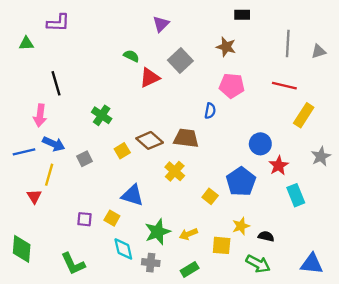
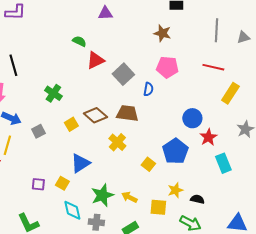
purple triangle: (161, 24) -> (105, 13), turned 42
gray square: (180, 61) -> (123, 74), moved
blue triangle: (132, 195) -> (80, 163), turned -50
yellow arrow: (188, 234) -> (129, 197), turned 49

